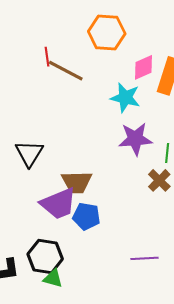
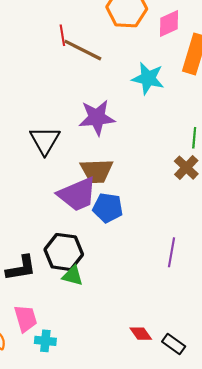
pink diamond: (143, 67) -> (169, 23), moved
purple star: (135, 139) -> (97, 118), moved
purple line: (144, 258) -> (172, 252), turned -76

